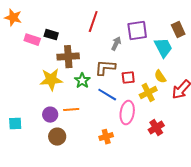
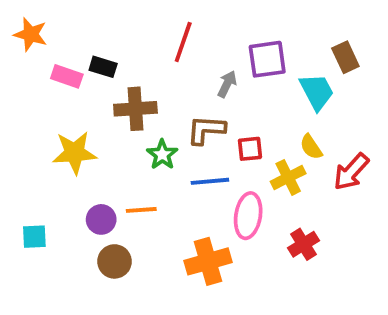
yellow star: (51, 80) -> (74, 153), moved
blue line: (107, 95) -> (210, 181), turned -36
orange cross: (106, 137) -> (208, 261), size x1.6

